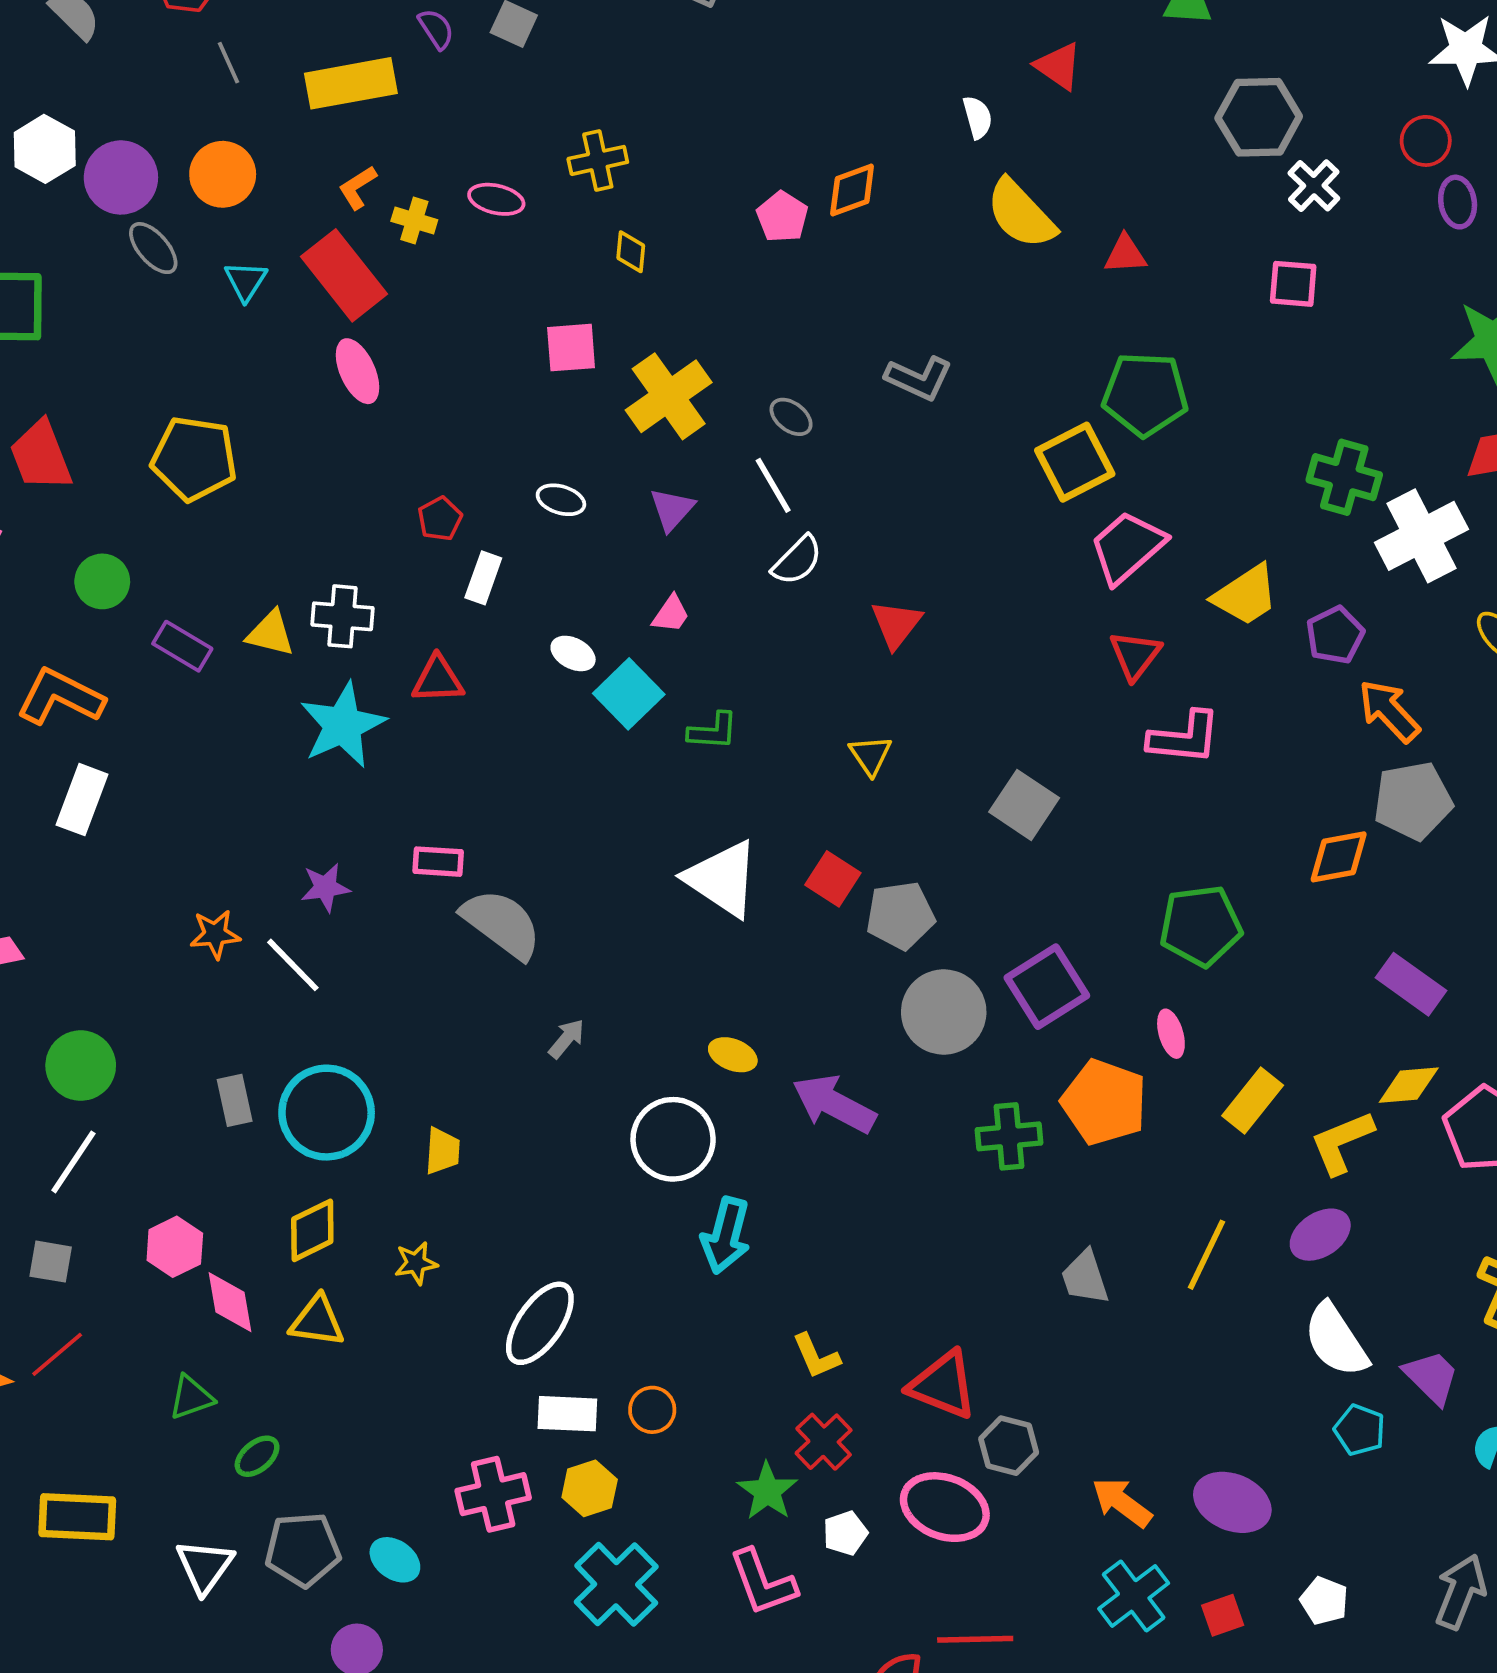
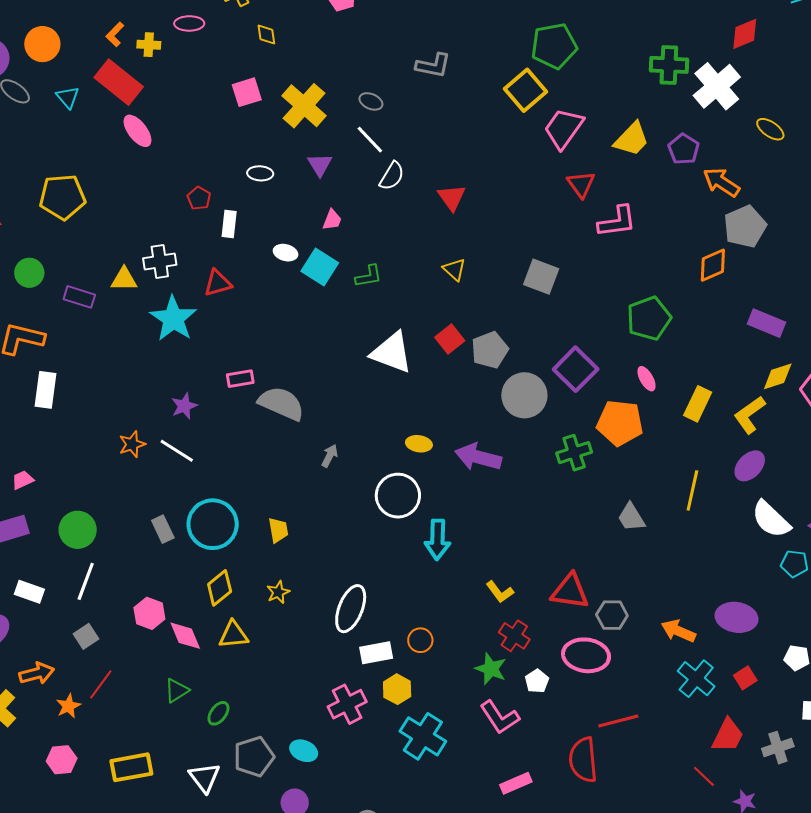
red square: (833, 879) -> (450, 339), turned 32
gray square: (51, 1262) -> (86, 636), turned -30

